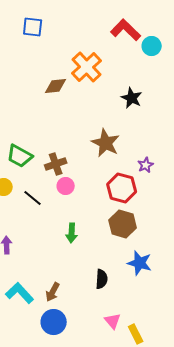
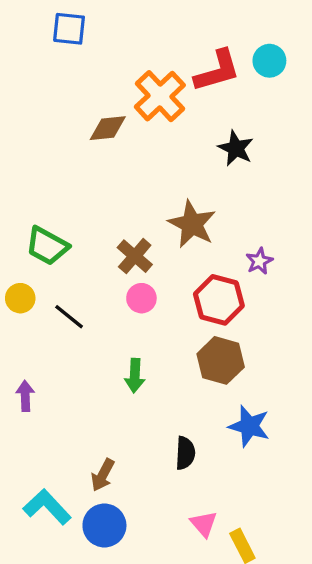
red L-shape: (126, 30) -> (217, 71), moved, turned 120
brown cross: (56, 164) -> (135, 256), moved, turned -30
pink circle: (66, 186) -> (141, 298), moved
cyan L-shape: (20, 293) -> (47, 507), moved

